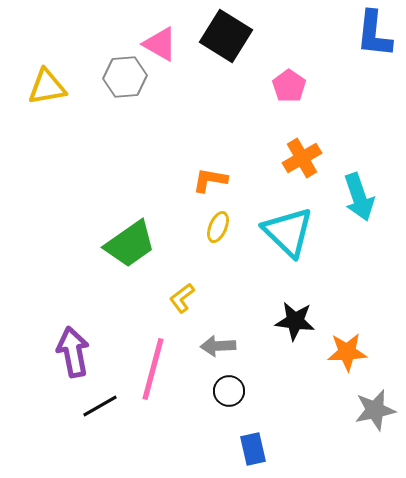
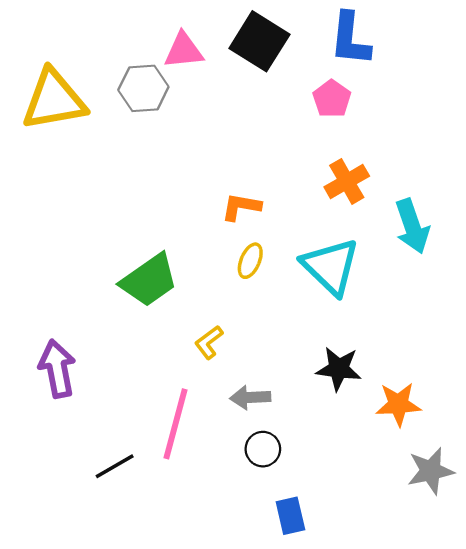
blue L-shape: (374, 34) -> (350, 39), moved
pink triangle: (160, 44) -> (184, 51), turned -36
yellow triangle: (47, 87) -> (54, 100), size x1.5
purple arrow: (73, 352) -> (57, 369), moved

